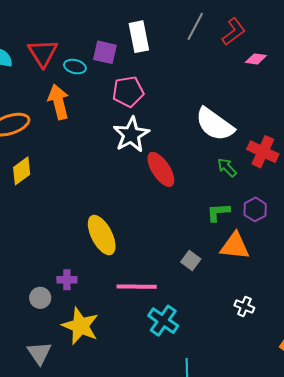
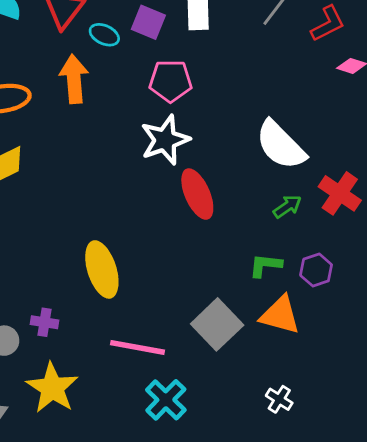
green arrow: (227, 167) -> (287, 207), turned 90
gray square: (191, 260) -> (217, 324), size x1.8

